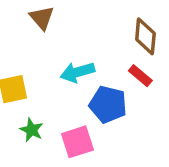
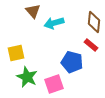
cyan arrow: (77, 72) -> (54, 23), moved
green star: (32, 130) -> (27, 77), size x1.5

